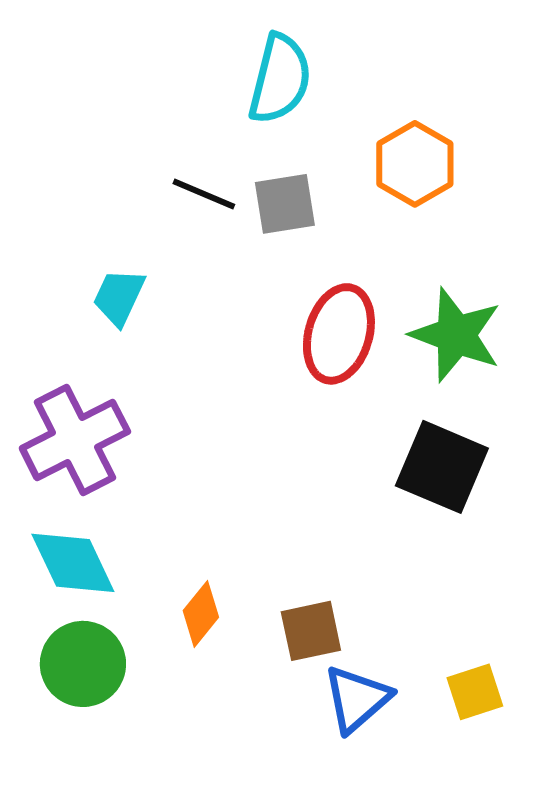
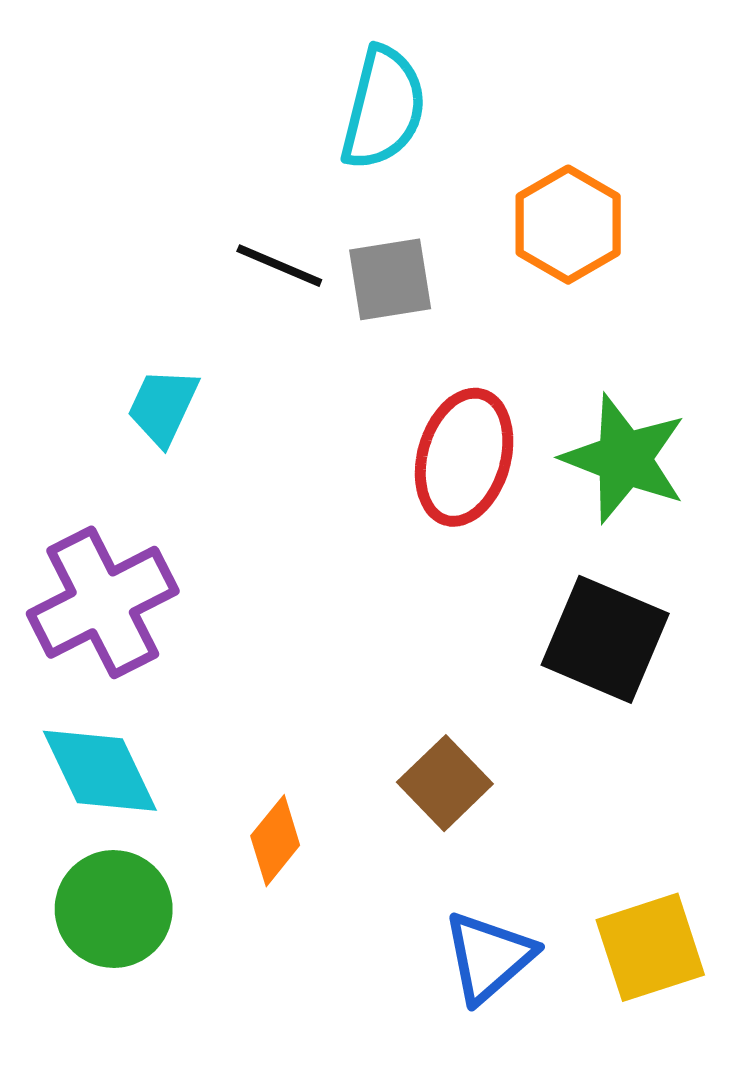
brown square: (311, 631) -> (445, 783), moved, turned -32
yellow square: (475, 692) -> (650, 947), size x1.4

